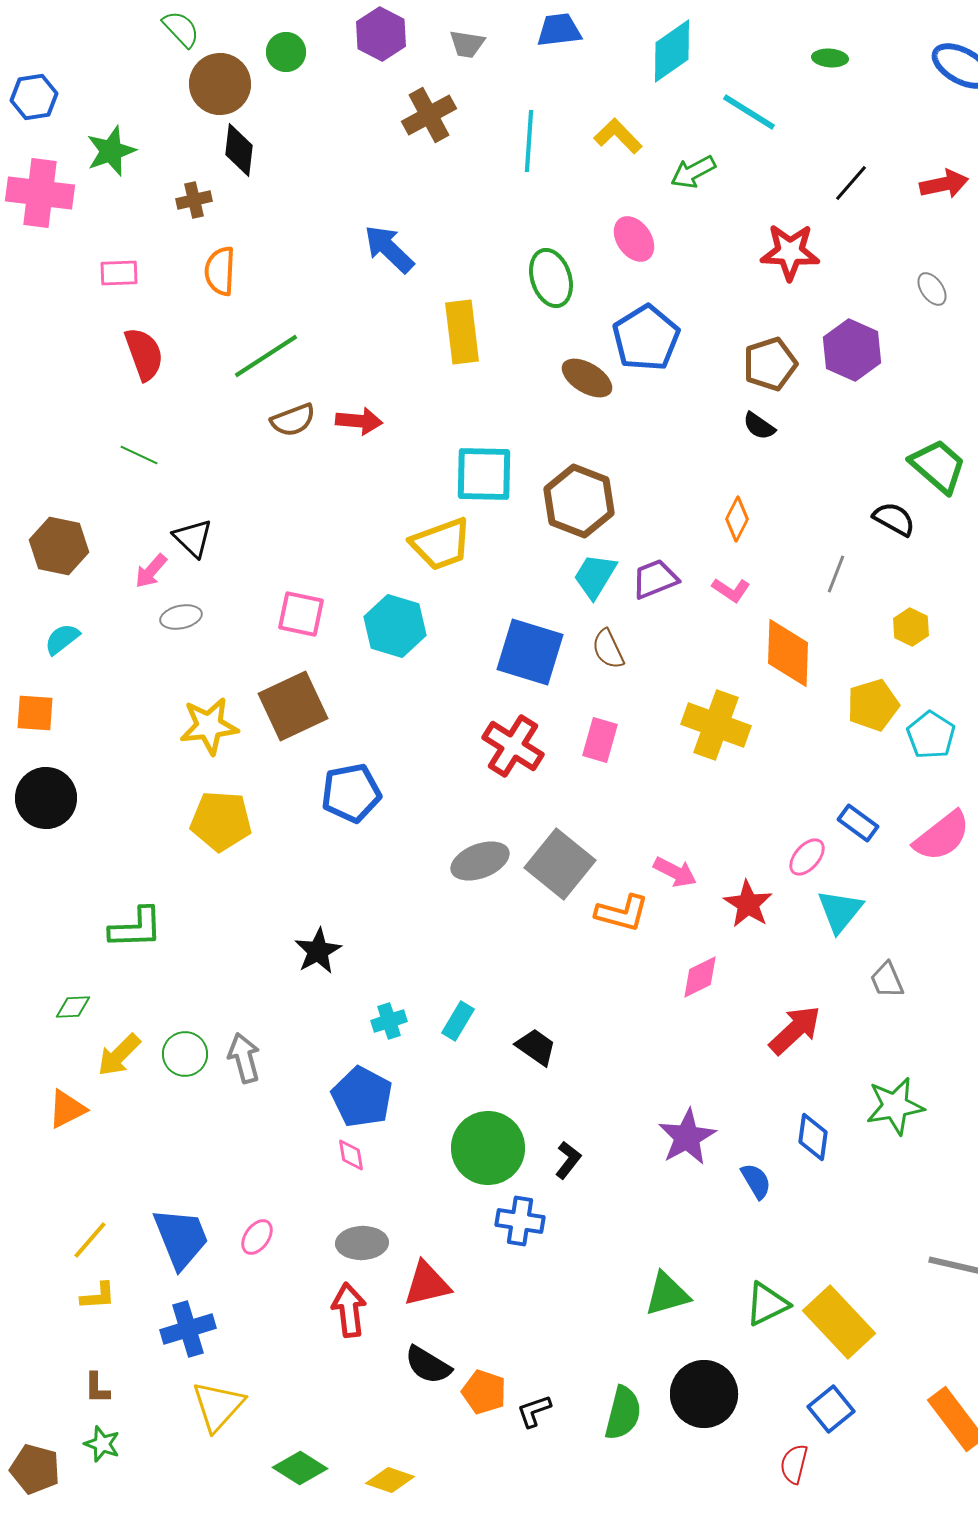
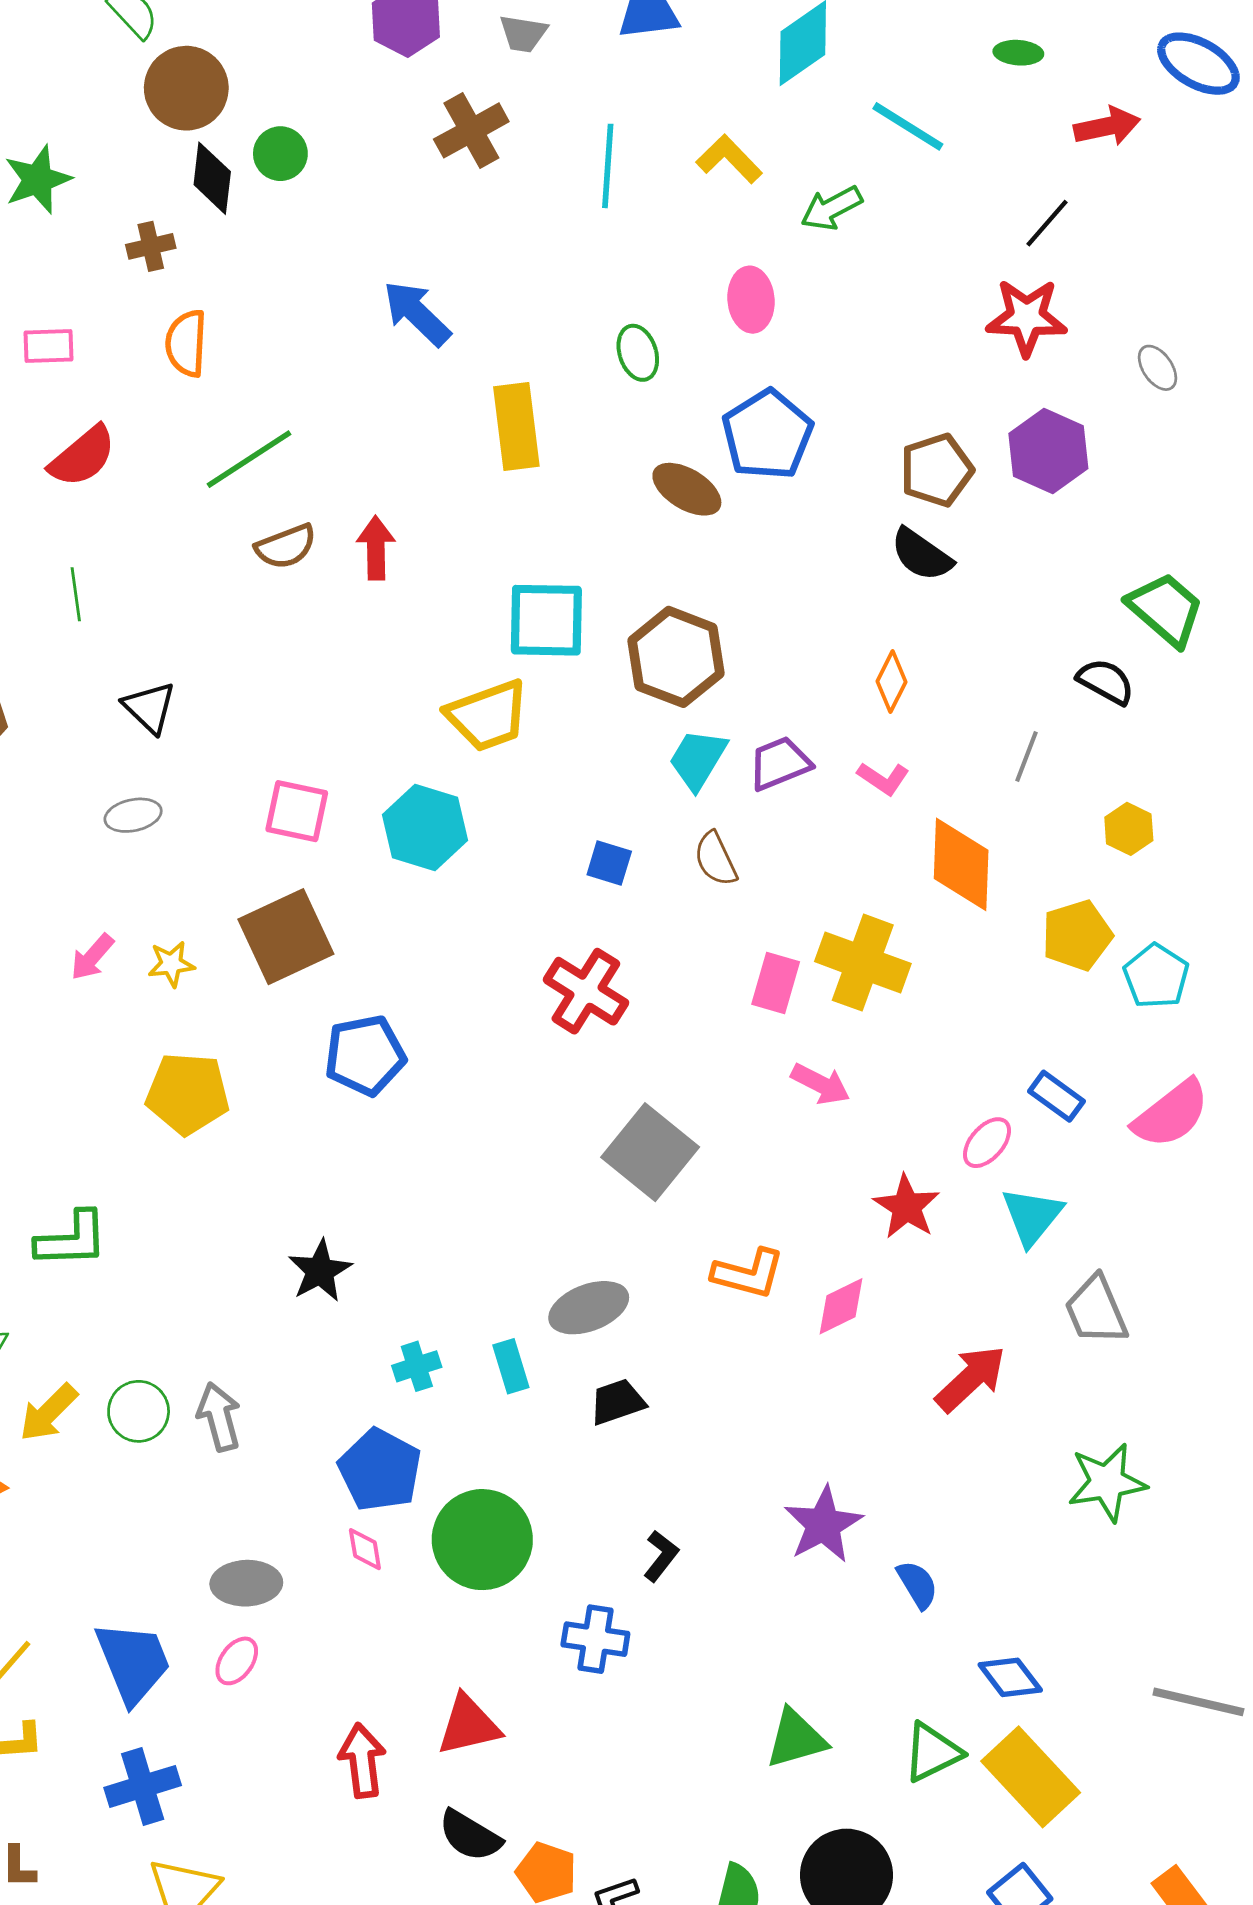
green circle: (286, 52) -> (280, 154), moved
red arrow: (944, 184) -> (1107, 126), moved
pink ellipse: (634, 239) -> (751, 300), turned 30
red star: (790, 252) -> (1027, 317), moved
green ellipse: (551, 278) -> (638, 353), size x0.7
red semicircle: (144, 354) -> (83, 456), turned 70
red arrow: (359, 421) -> (376, 548), turned -96
black semicircle: (759, 426) -> (922, 555), size x1.4
green line: (139, 455) -> (76, 594), turned 57
pink arrow: (151, 571) -> (92, 957), moved
blue square: (530, 652) -> (609, 863), size x0.5
yellow star: (209, 726) -> (171, 964), size x0.6
pink rectangle: (600, 740) -> (776, 983), moved
gray ellipse: (480, 861) -> (589, 1308), moved
pink arrow: (675, 872) -> (821, 1084), moved
orange L-shape: (622, 913) -> (748, 1274), moved
gray trapezoid: (887, 980) -> (1096, 1310), size x1.4
cyan rectangle: (458, 1021) -> (511, 1366), turned -48
black trapezoid: (536, 1047) -> (617, 1402), turned -54
blue diamond: (813, 1137) -> (1010, 1677), moved, turned -45
green circle: (488, 1148) -> (482, 1540), moved
gray ellipse: (362, 1243) -> (246, 1583), moved

